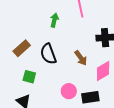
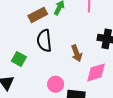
brown rectangle: (22, 48) -> (38, 15), moved

